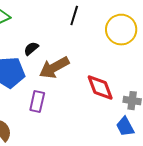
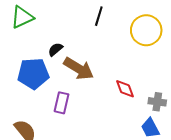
brown arrow: (54, 68) -> (79, 69), turned -120
red diamond: (100, 88) -> (125, 89), size x0.7

